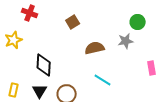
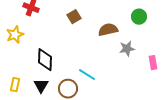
gray star: (126, 41) -> (127, 49), moved
brown semicircle: (95, 48) -> (108, 30), moved
cyan line: (103, 80) -> (87, 75), moved

